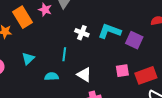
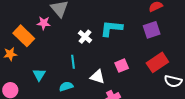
white cross: (82, 33) -> (85, 37), turned 32
purple square: (134, 40) -> (152, 30), moved, turned -30
pink square: (122, 71) -> (122, 66), moved

